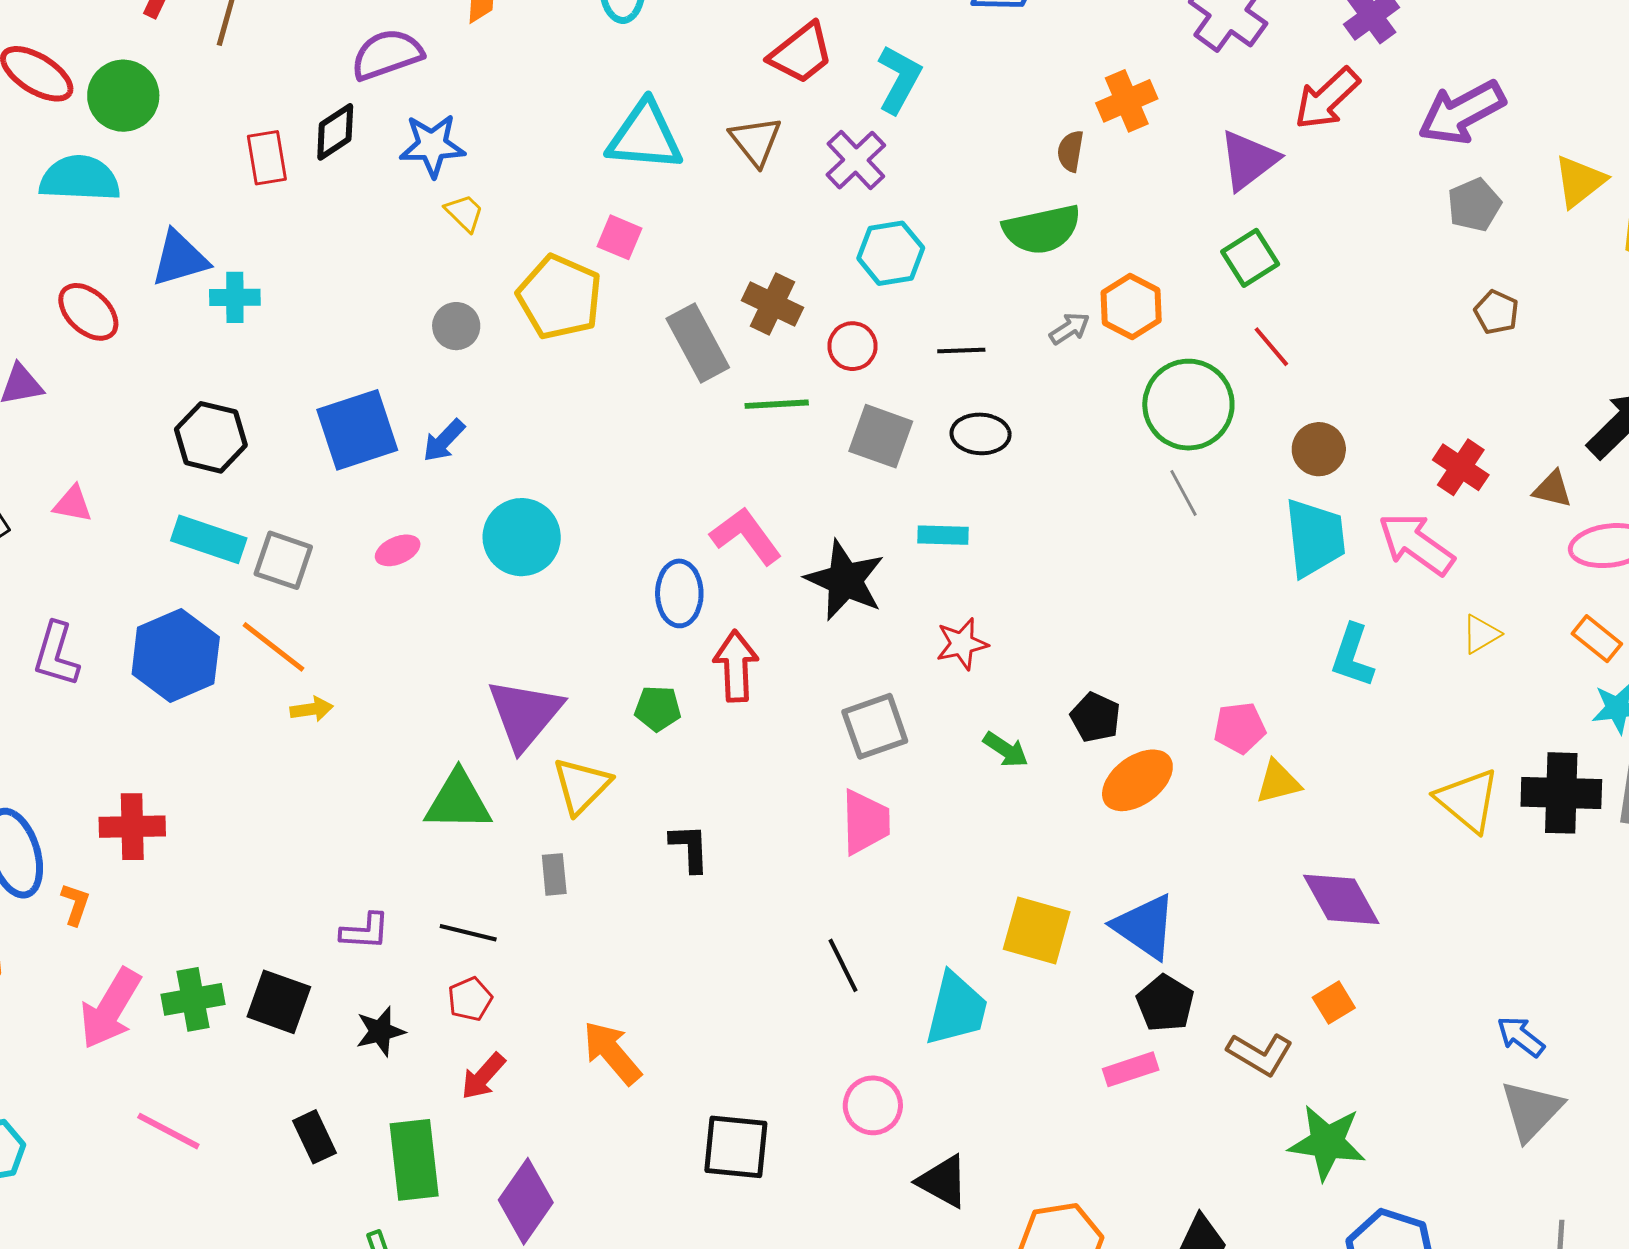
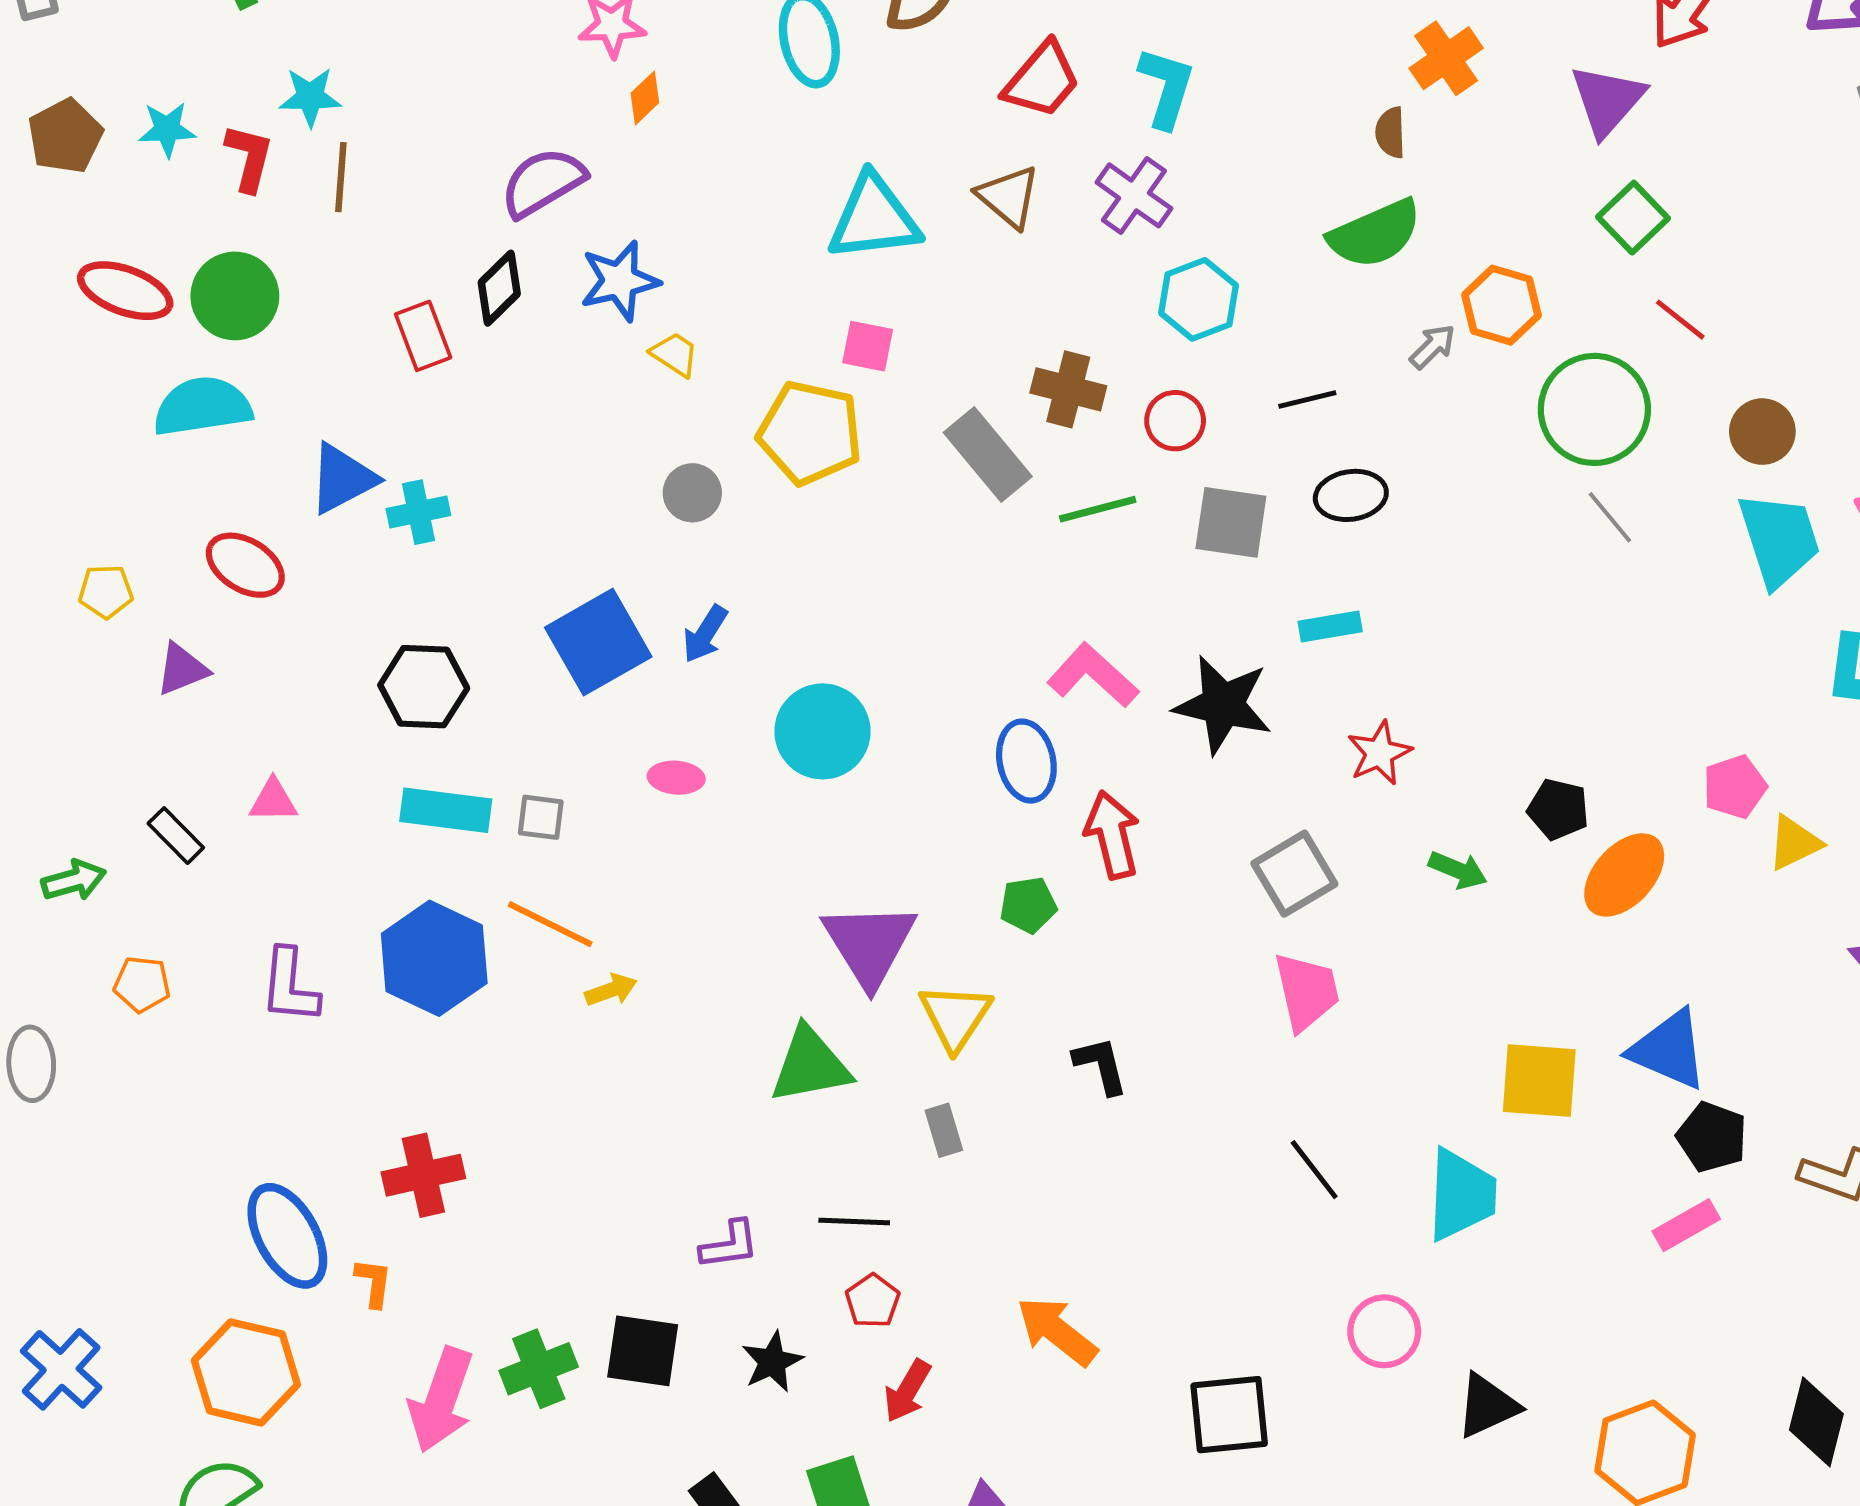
pink ellipse: (398, 550) -> (676, 778), turned 39
gray square: (283, 560) -> (541, 817), size x0.7
black triangle: (943, 1181) -> (1487, 1406), turned -42

